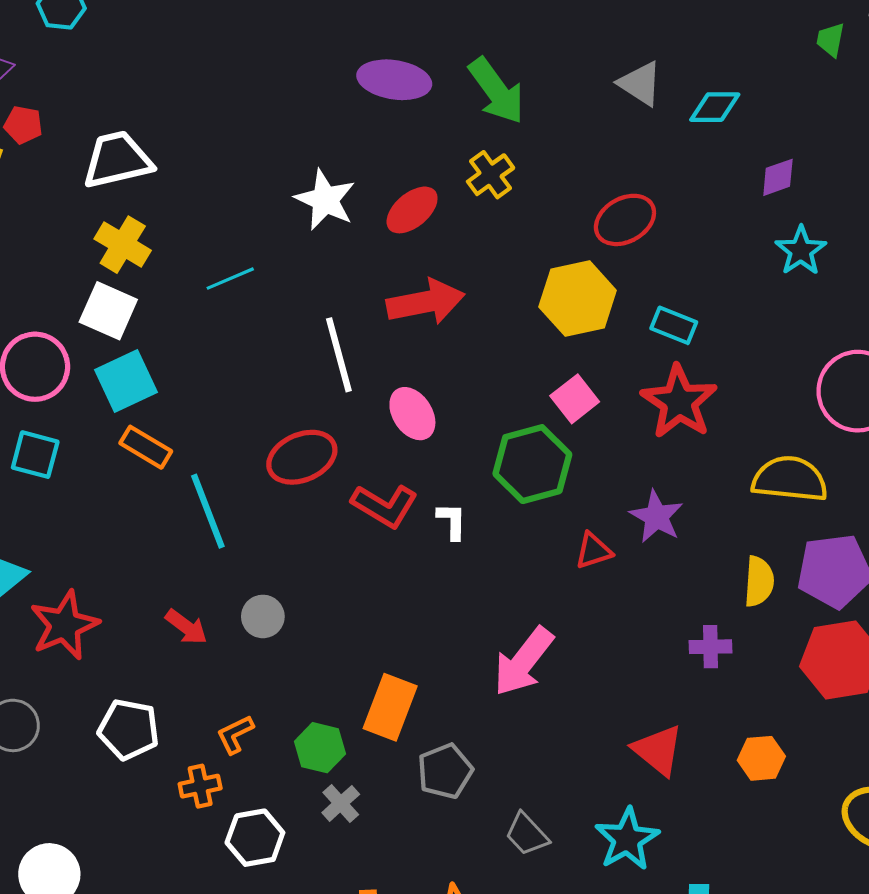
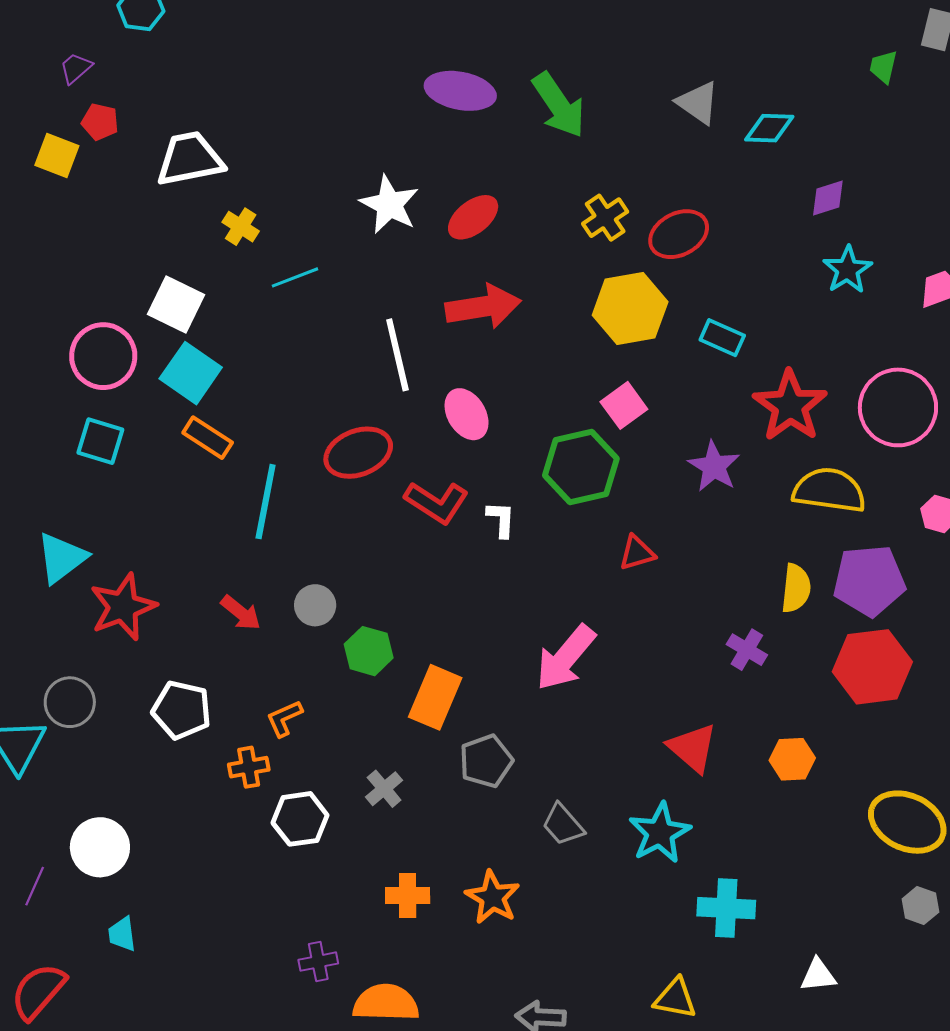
yellow cross: (491, 175) -> (605, 218), moved
yellow cross: (123, 245) -> (241, 227), moved, size x0.7
cyan square: (126, 381) -> (191, 373), turned -32
red star: (679, 402) -> (790, 406), moved
cyan line: (208, 511) -> (266, 502), turned 30
purple star: (657, 517) -> (714, 466), moved
purple cross: (710, 647) -> (747, 650), turned 30
green hexagon: (320, 748) -> (369, 651), moved

